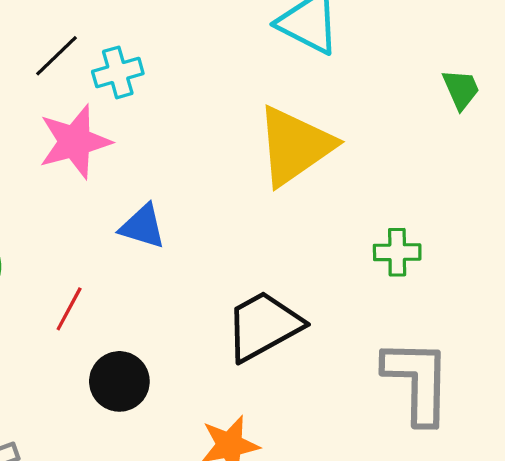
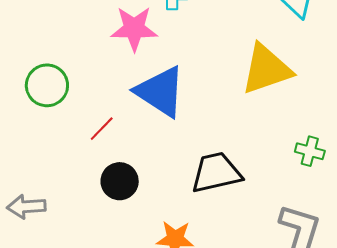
blue triangle: (143, 226) -> (160, 92), size x1.8

